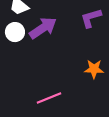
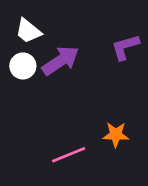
orange star: (94, 69) -> (116, 135), moved

